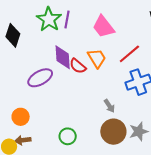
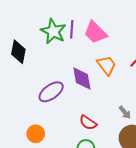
pink trapezoid: (103, 27) -> (95, 32), moved
purple diamond: (63, 57) -> (82, 79), moved
red semicircle: (78, 66) -> (88, 123), moved

